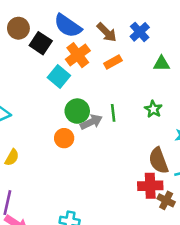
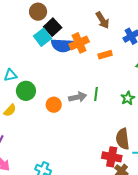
blue semicircle: (68, 26) -> (63, 45), moved, turned -45
brown arrow: (107, 32) -> (102, 20), moved
cyan square: (59, 76) -> (42, 37), moved
green circle: (77, 111) -> (26, 91), moved

